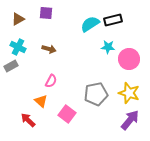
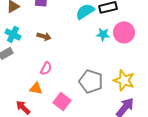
pink circle: (129, 59) -> (124, 32), moved
gray pentagon: (96, 94) -> (91, 81), turned 30
orange triangle: (41, 101) -> (36, 88), turned -32

